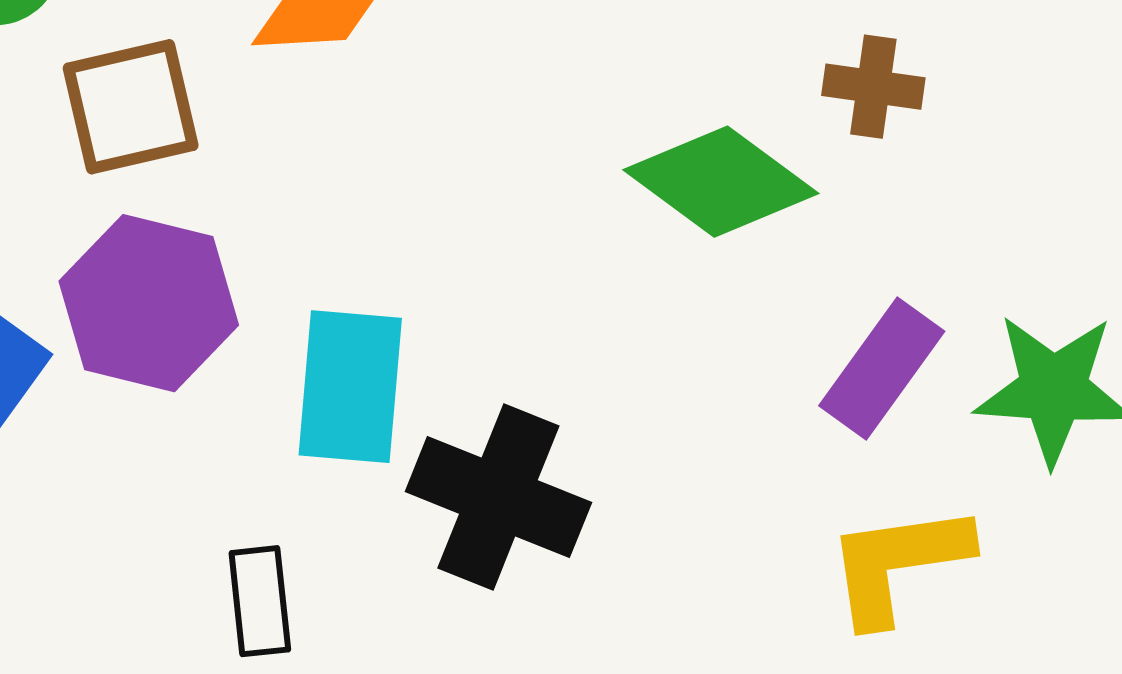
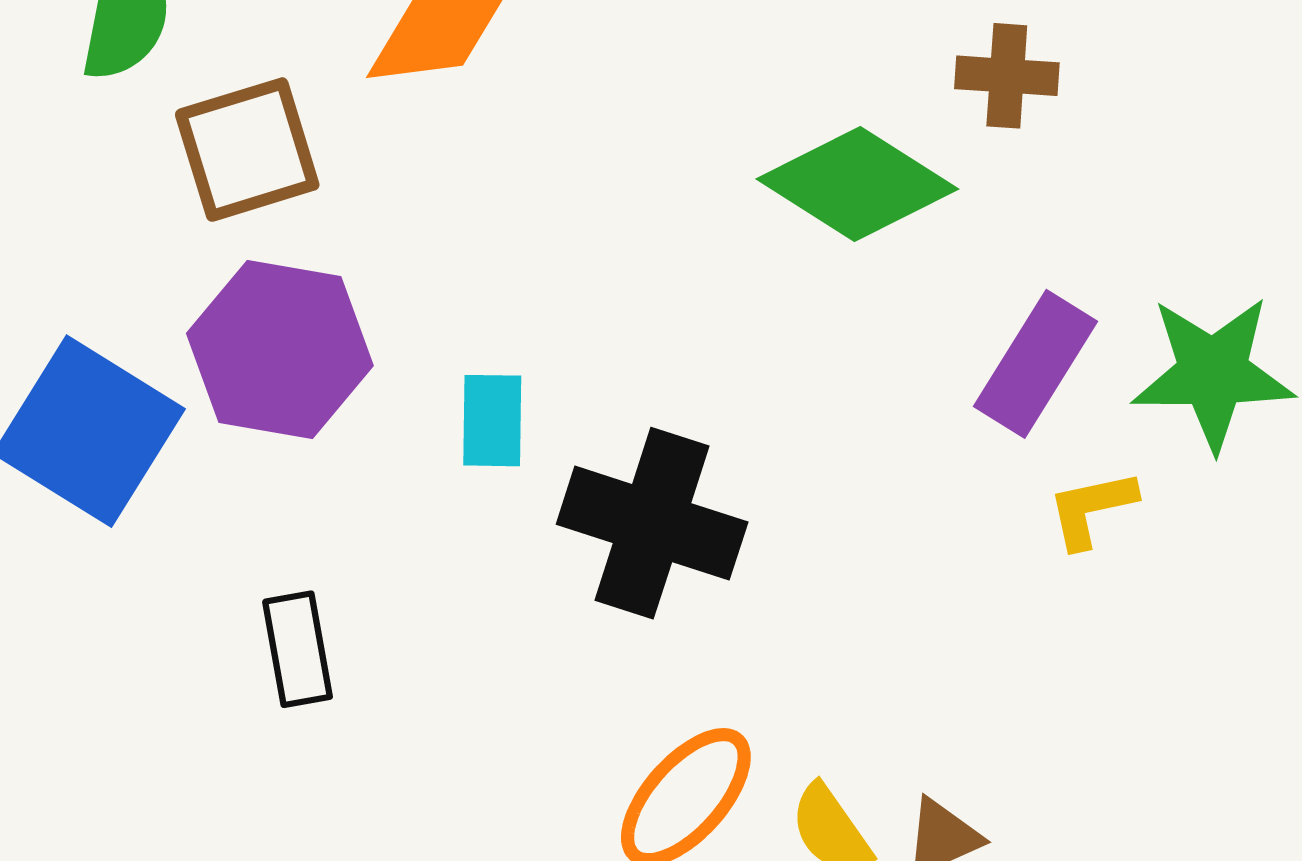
cyan rectangle: (350, 387) -> (492, 421), size x0.6
yellow L-shape: (898, 564) -> (1092, 509), moved, size x0.6
black rectangle: (260, 601) -> (298, 649), moved

